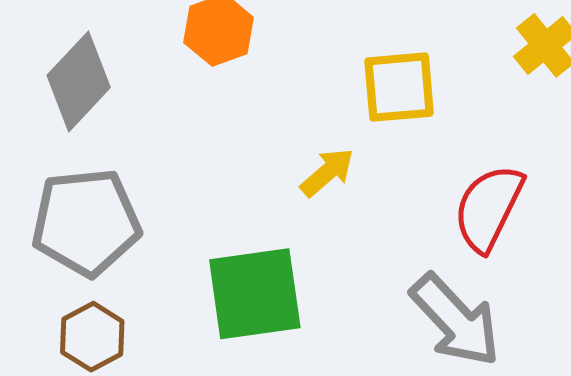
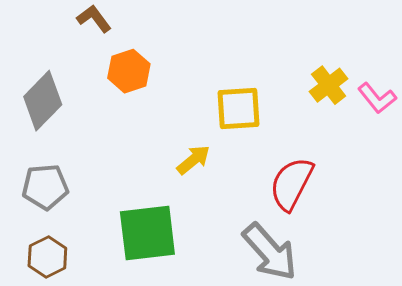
gray pentagon: (86, 222) -> (45, 187), size x0.7

